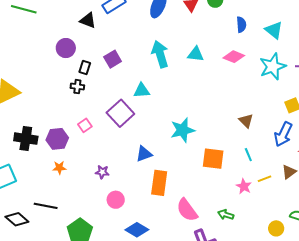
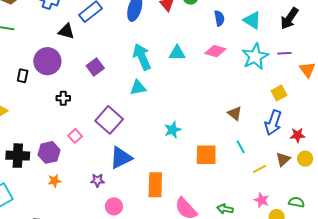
purple circle: (66, 48) -> (47, 61), size x1.4
black rectangle: (85, 68) -> (23, 76), moved
cyan triangle: (142, 91) -> (138, 88), moved
cyan star: (183, 130) -> (173, 130), size x0.7
blue triangle: (144, 154) -> (121, 158), moved, size x1.4
pink star: (244, 186) -> (262, 200), moved

